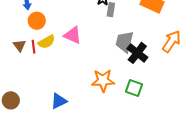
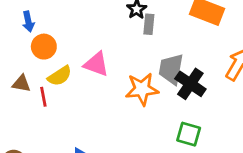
brown triangle: (19, 46) -> (21, 84), turned -40
red line: (33, 47) -> (43, 97), moved
orange star: (103, 81) -> (142, 89), moved

